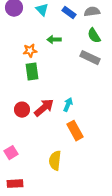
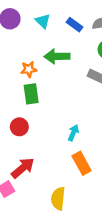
green arrow: (54, 40) -> (57, 56), size x1.5
red arrow: (44, 108) -> (23, 168), moved
red circle: (22, 110) -> (19, 127), moved

